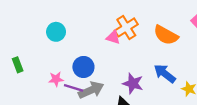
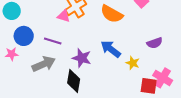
blue circle: (83, 67) -> (24, 36), moved
purple line: (74, 88) -> (53, 41), moved

